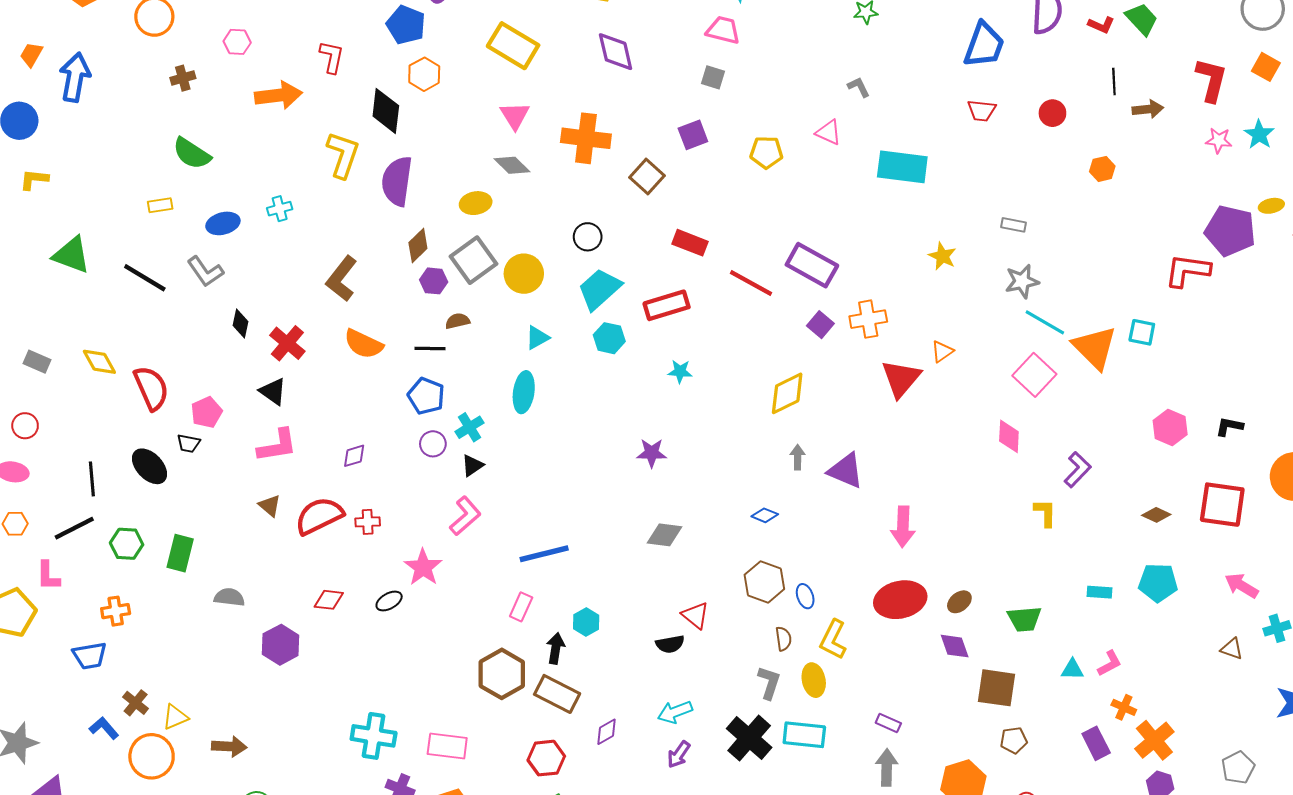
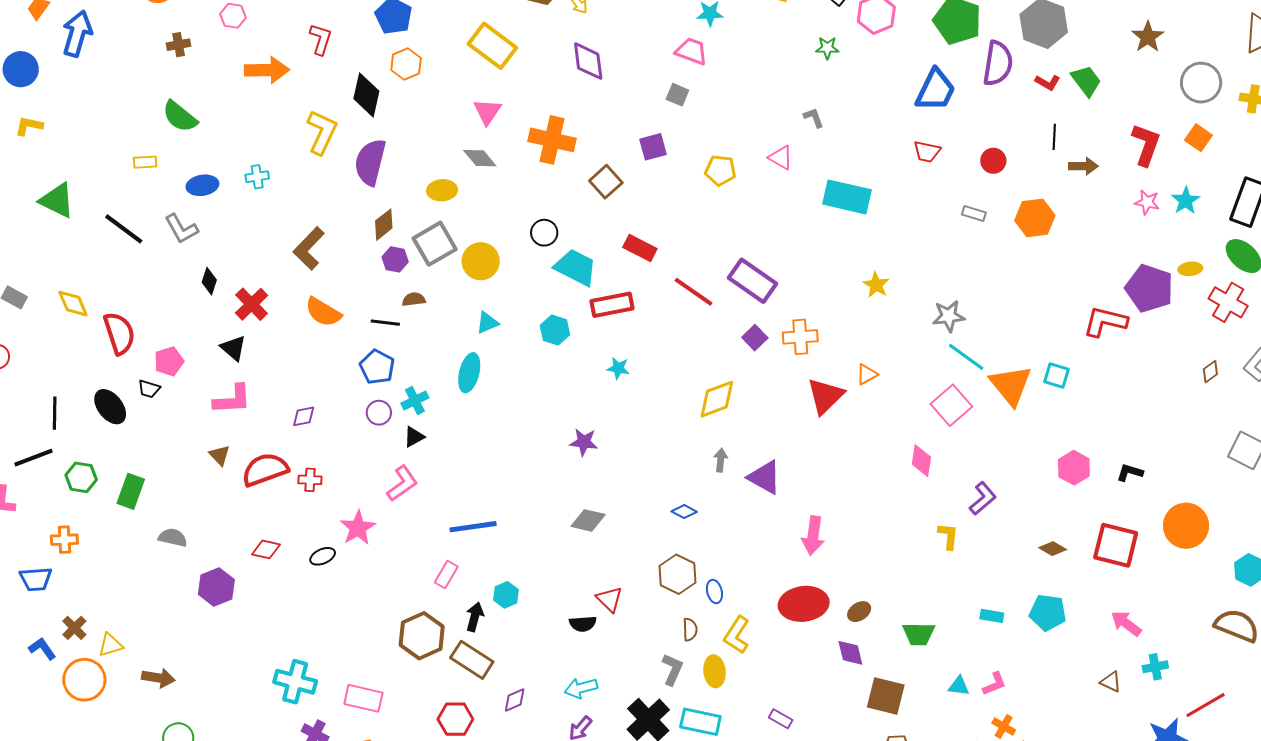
orange hexagon: (1102, 169) -> (1035, 218), size x1.6
gray rectangle: (1013, 225) -> (974, 214), moved
cyan trapezoid: (599, 289) -> (576, 267), moved, turned 63

